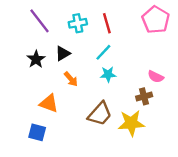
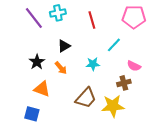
pink pentagon: (156, 20) -> (134, 17), turned -30
cyan cross: (78, 23) -> (58, 13), moved
cyan line: (103, 52) -> (114, 45), moved
black triangle: (63, 53) -> (64, 46), moved
black star: (36, 59) -> (37, 62), moved

